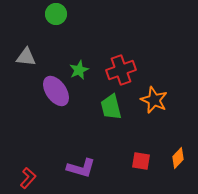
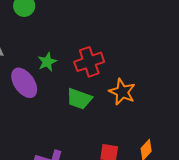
green trapezoid: (111, 107) -> (79, 99), turned -56

